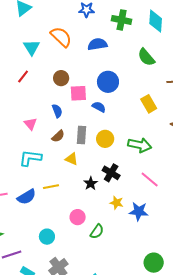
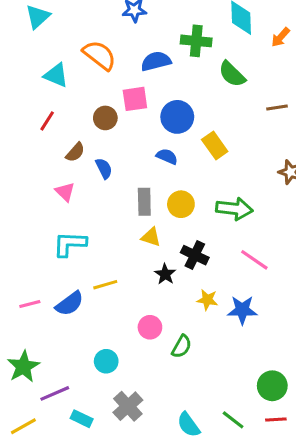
green cross: (122, 20) -> (196, 41), moved
cyan triangle: (32, 47) -> (56, 75), turned -30
pink square: (78, 93) -> (135, 99), moved
yellow rectangle: (149, 104) -> (215, 145), moved
brown semicircle: (58, 136) -> (75, 152), moved
yellow triangle: (71, 159) -> (151, 237), moved

